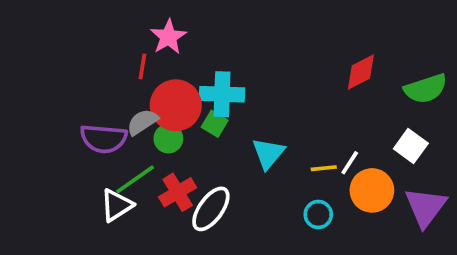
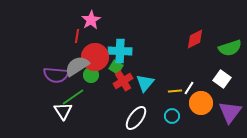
gray semicircle: (142, 122) -> (77, 66), size x1.4
red cross: (178, 192) -> (123, 81), moved
white triangle: (117, 205) -> (63, 111), turned -30
white ellipse: (211, 209) -> (136, 118), moved

